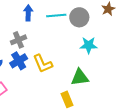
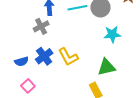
gray cross: (18, 40) -> (41, 26), moved

